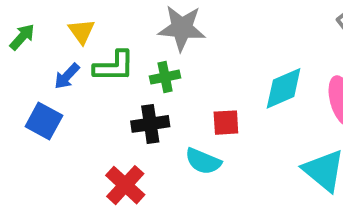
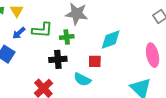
yellow triangle: (82, 31) -> (17, 11), moved
cyan diamond: (284, 88) -> (111, 40), moved

